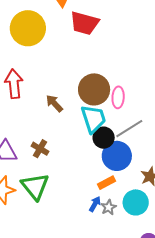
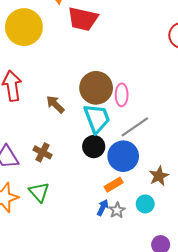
black circle: (104, 138) -> (94, 147), moved
green triangle: (35, 186) -> (39, 192), size x0.7
cyan circle: (136, 202) -> (145, 204), size x0.7

